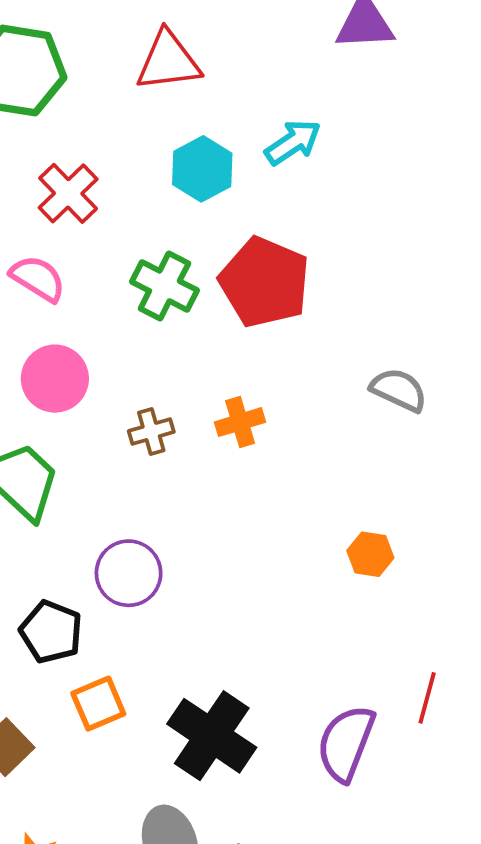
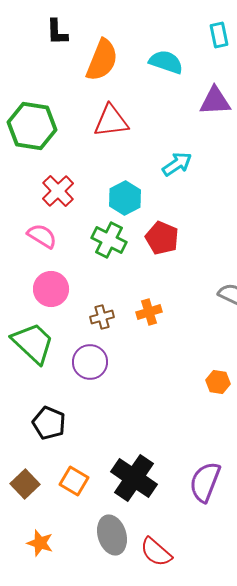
cyan hexagon: (202, 169) -> (125, 198), moved
red pentagon: (265, 282) -> (162, 238), size x0.7
purple circle: (129, 573) -> (90, 362), moved
orange square: (98, 704) -> (74, 481), moved, turned -36

